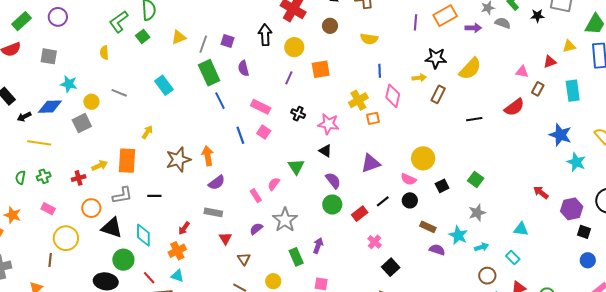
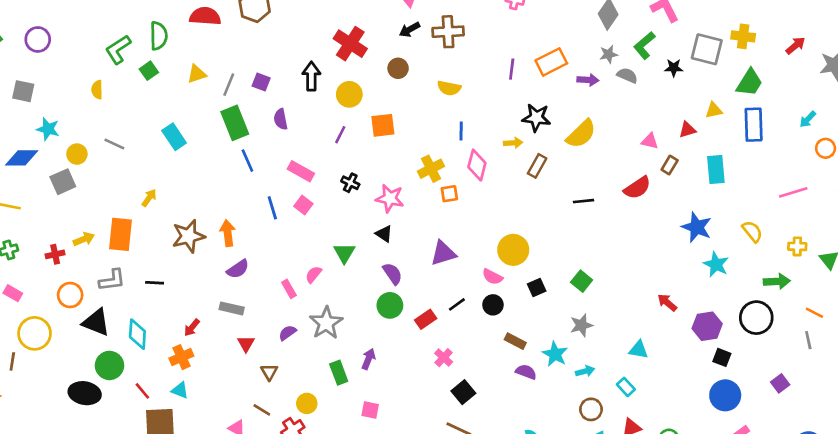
blue circle: (588, 260) -> (725, 395), size x1.5

